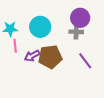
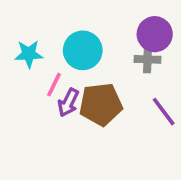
pink line: (15, 46) -> (54, 85), moved, turned 32
purple arrow: (32, 56) -> (68, 103), turned -35

